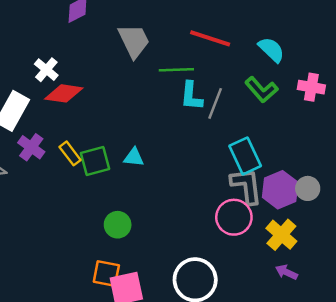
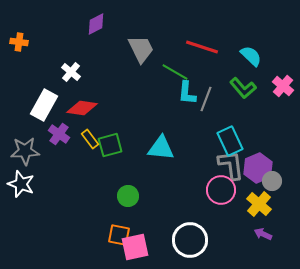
green line: (176, 70) -> (175, 72), turned 32
pink cross: (311, 87) -> (283, 86), turned 30
red diamond: (64, 93) -> (82, 108), moved
cyan triangle: (134, 157) -> (161, 148), moved, size x1.6
gray circle: (308, 188) -> (272, 181), moved

